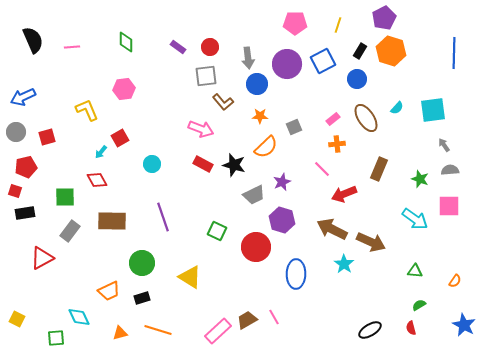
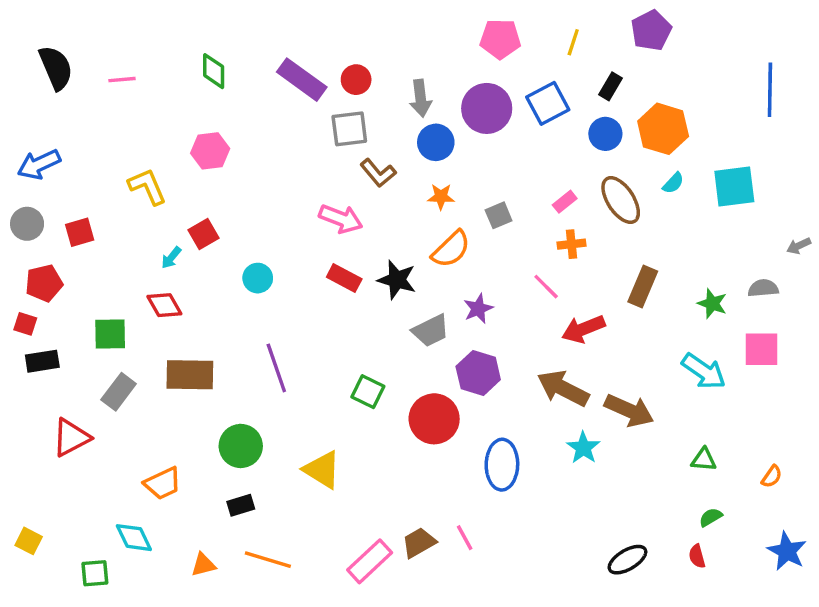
purple rectangle: (178, 47) -> (302, 80), size x1.8
orange hexagon: (391, 51) -> (663, 129), moved
gray arrow: (444, 145) -> (799, 246), moved, turned -80
orange trapezoid: (109, 291) -> (163, 483), moved

